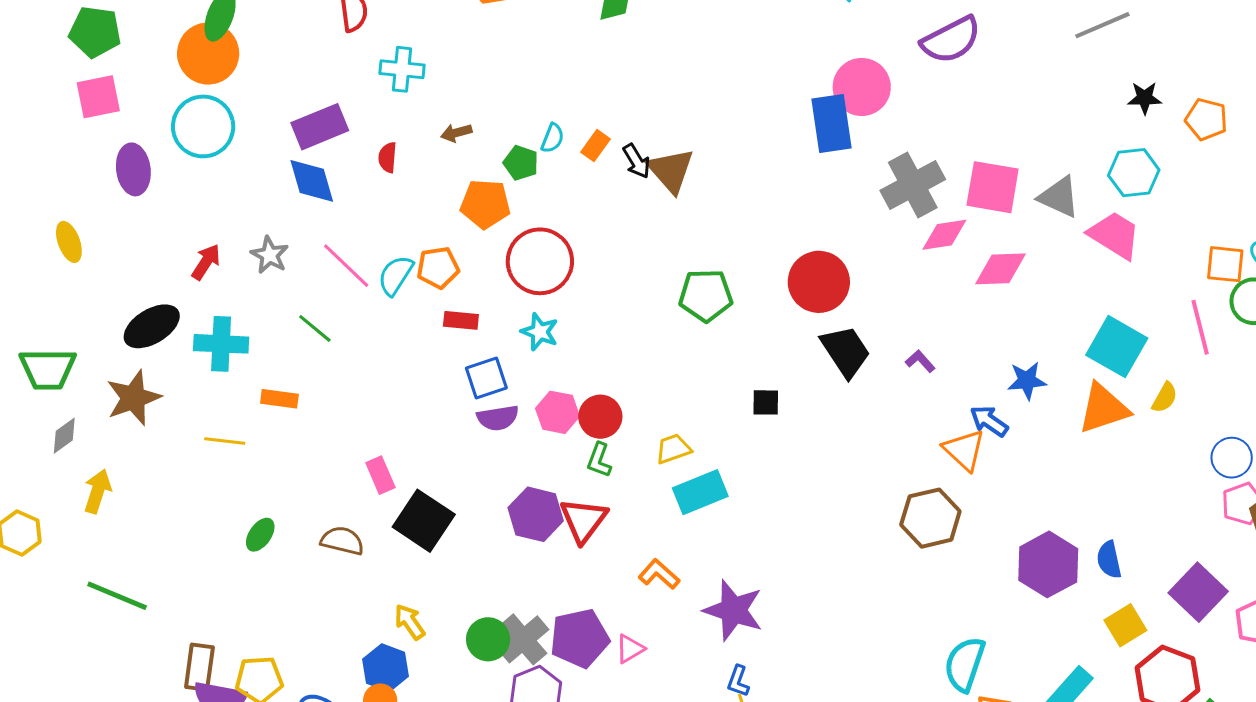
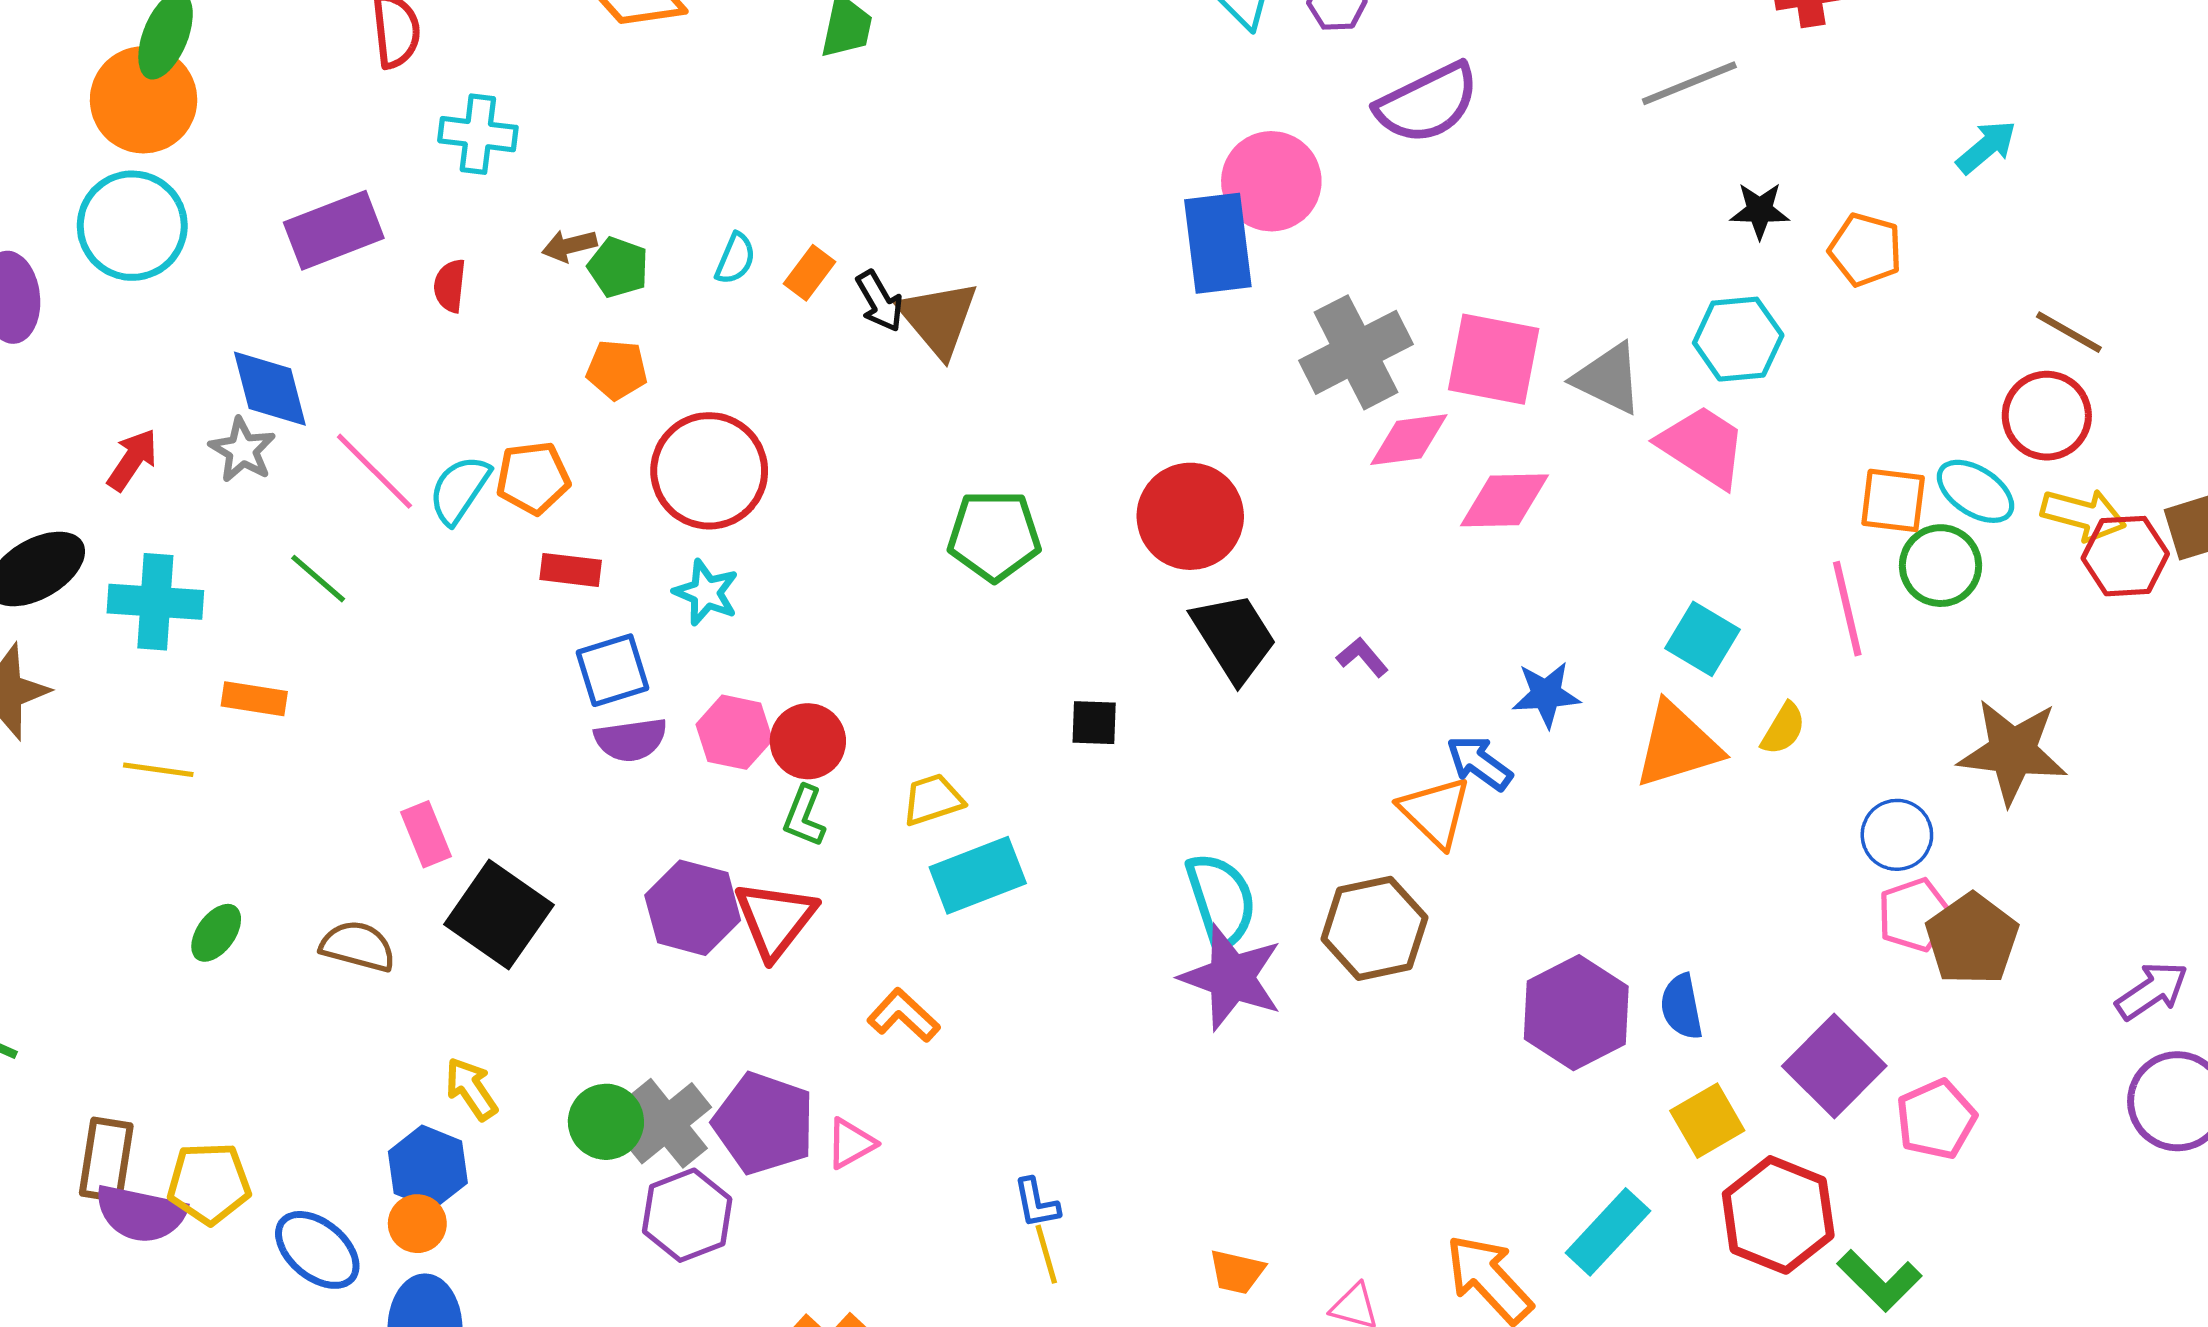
green pentagon: (521, 163) -> (618, 267), moved
blue diamond: (312, 181) -> (270, 389), moved
orange pentagon: (485, 204) -> (617, 370), size x0.7
cyan square: (1117, 347) -> (1702, 639), size x0.7
purple star: (733, 610) -> (1231, 978), moved
purple pentagon: (580, 638) -> (764, 1123), turned 30
cyan semicircle: (965, 664) -> (1221, 900), moved, turned 142
blue L-shape: (738, 681) -> (1036, 1203), turned -32

